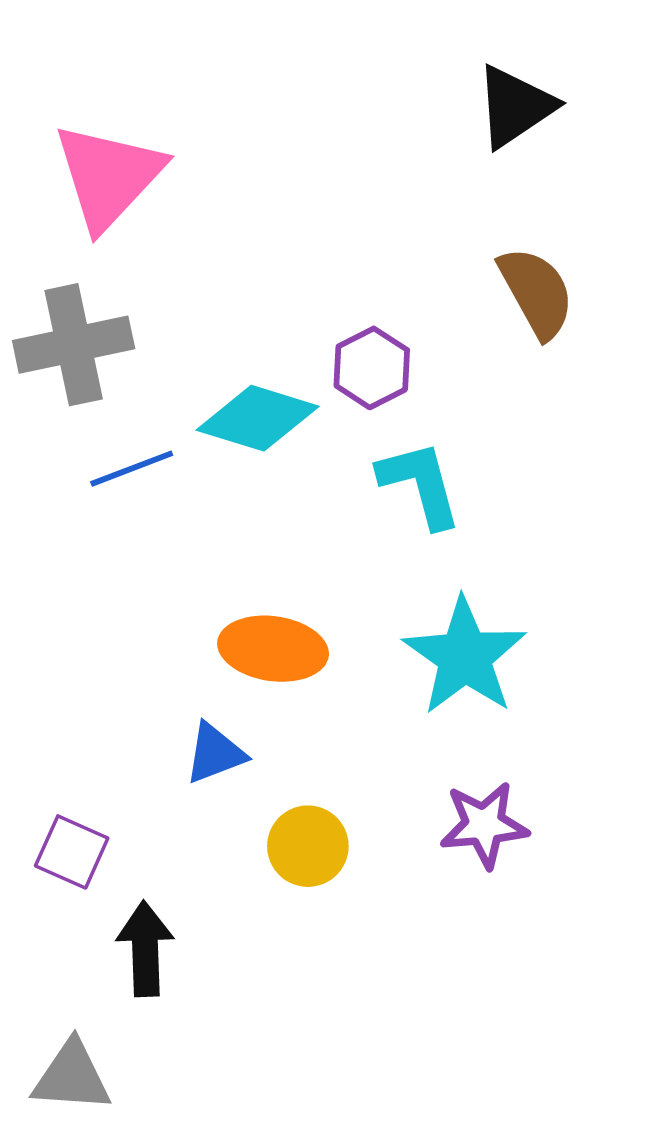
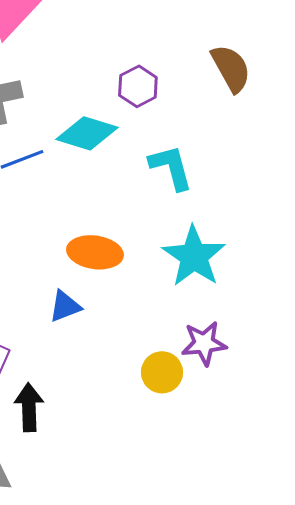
purple hexagon: (372, 368) -> (138, 86), moved
yellow circle: (308, 846) -> (162, 372), moved

